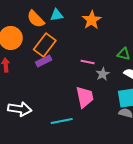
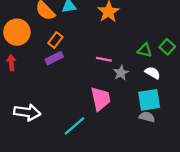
orange rectangle: (45, 45) -> (55, 40), size x0.6
cyan line: (62, 121) -> (75, 126), turned -30

